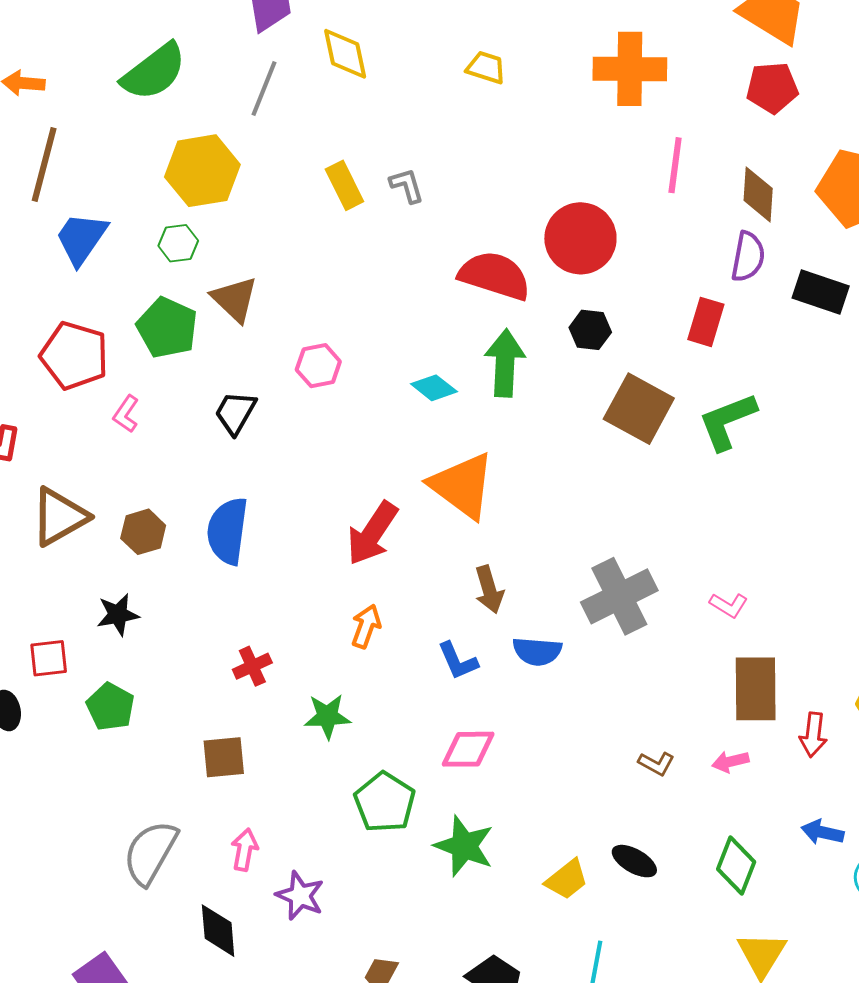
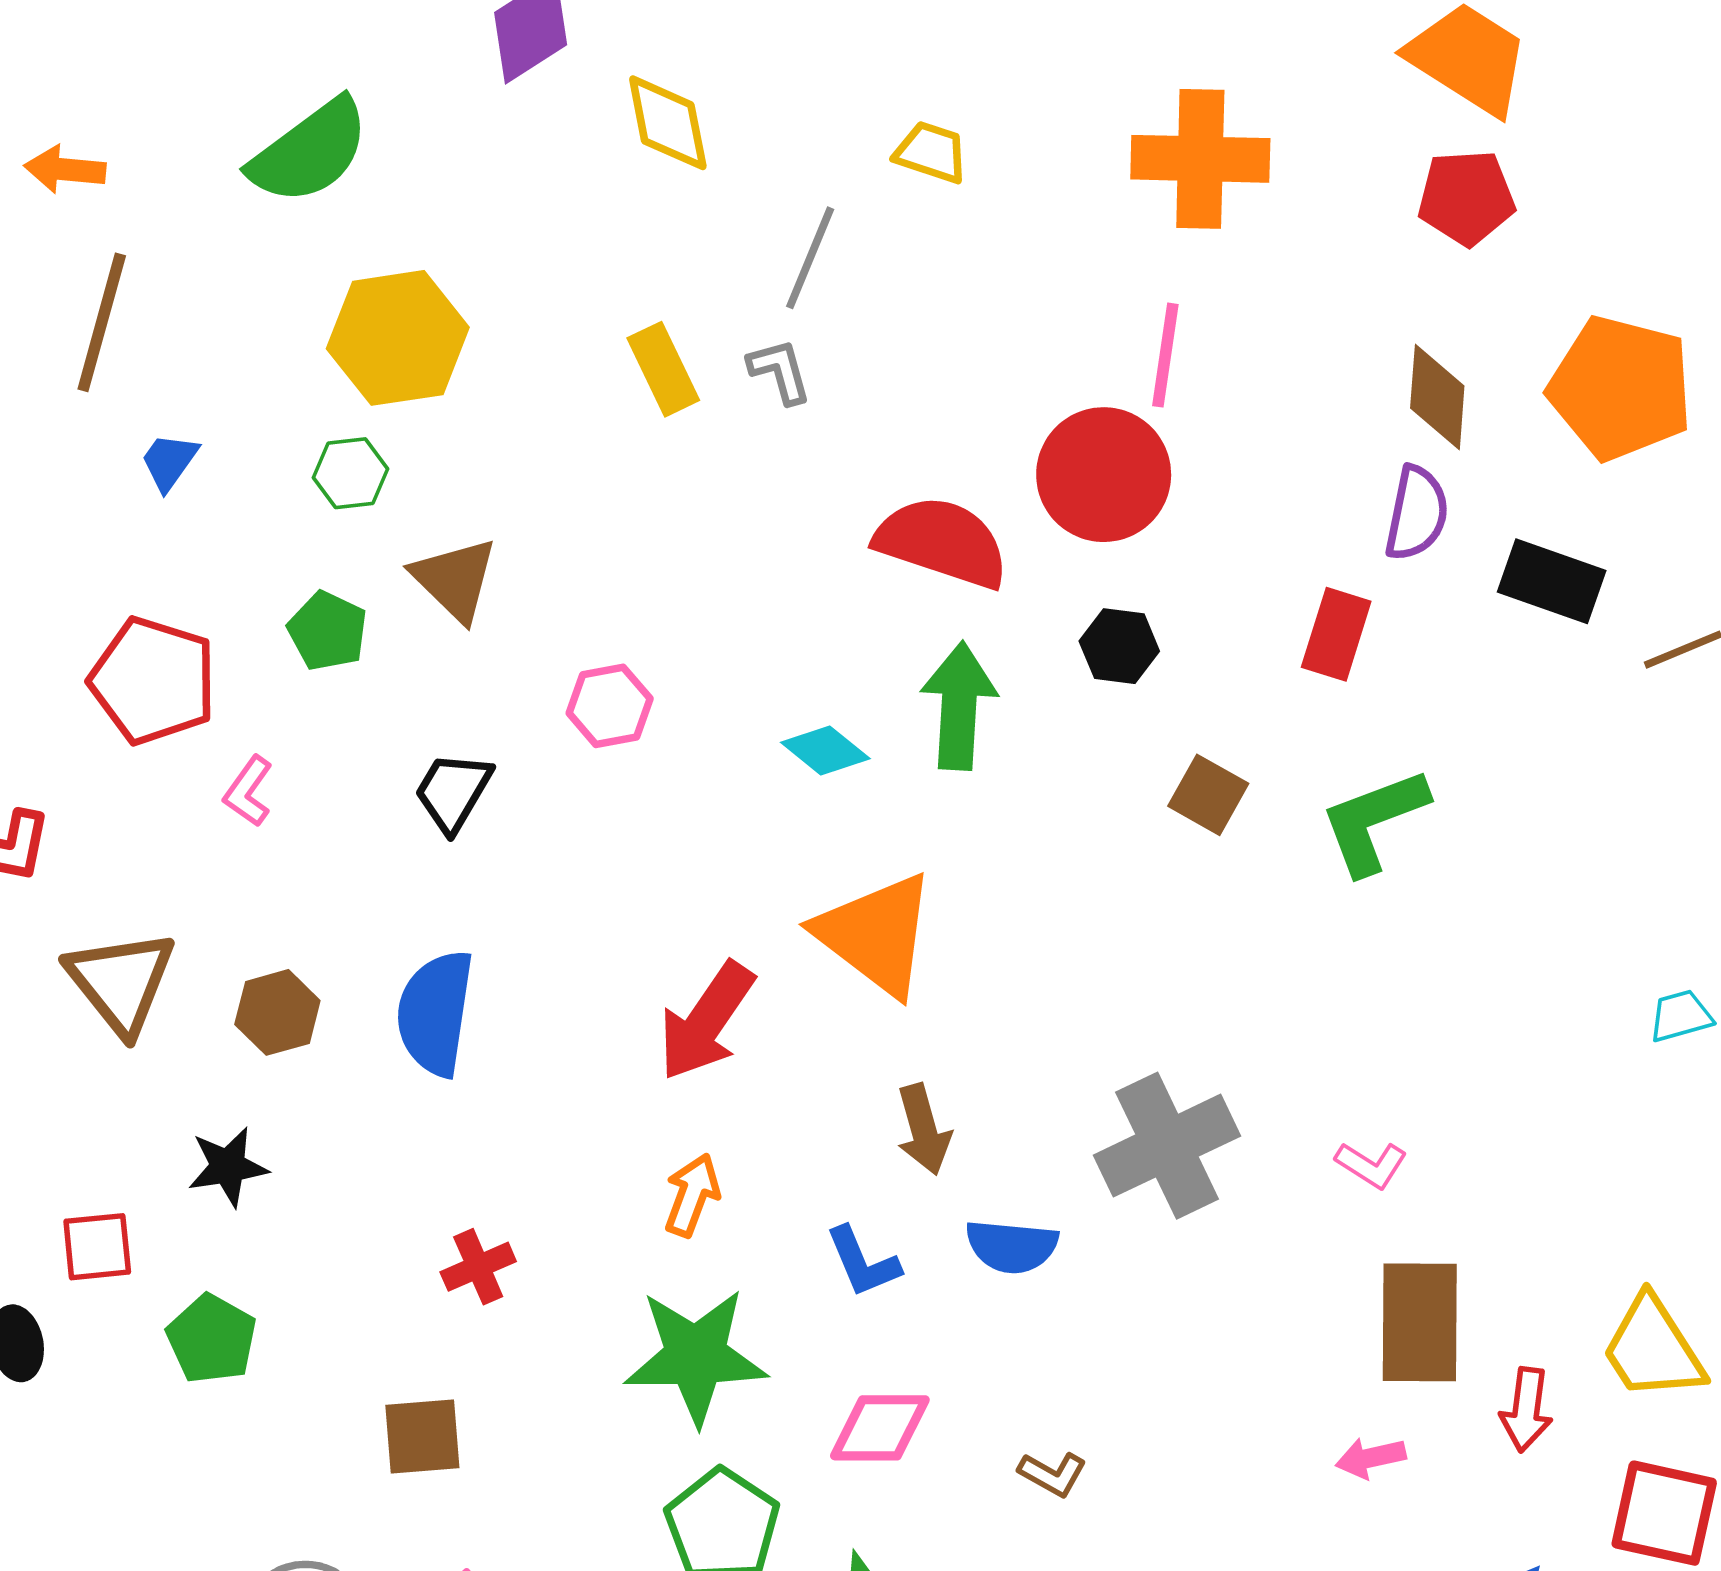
gray line: (264, 88) -> (810, 258), moved
pink line: (675, 165) -> (1165, 355), moved
blue trapezoid: (81, 238) -> (169, 462), size x0.6
green pentagon: (167, 328) -> (327, 631), size x0.7
brown square: (639, 409) -> (1208, 795), size x0.6
brown triangle: (59, 517) -> (121, 982), turned -40
green star: (327, 716) -> (696, 1356), moved, size x1.6
brown L-shape: (656, 764) -> (1053, 1474), moved

